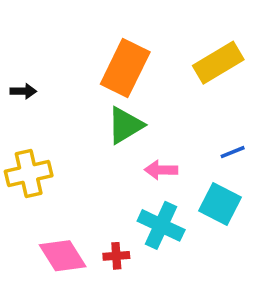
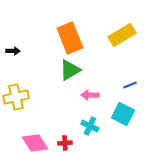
orange rectangle: (125, 68) -> (70, 38), turned -48
cyan cross: (161, 225) -> (90, 126), size x0.7

